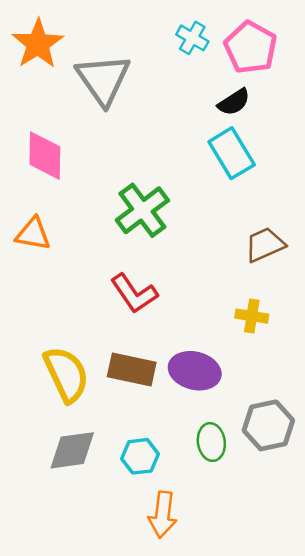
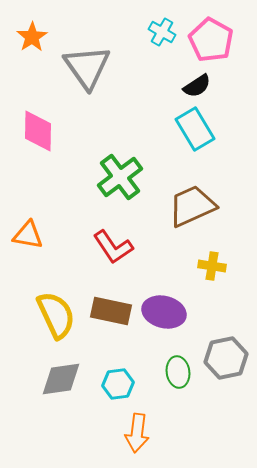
orange star: (38, 44) -> (32, 37), size x0.7
orange triangle: (33, 234) -> (28, 235), moved
brown trapezoid: (265, 245) -> (192, 206), moved, size x1.4

